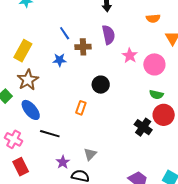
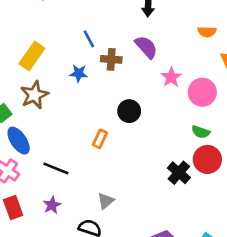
purple semicircle: (108, 35) -> (146, 47), turned -36
blue ellipse: (31, 110) -> (19, 141), moved
purple star: (63, 162) -> (52, 205), moved

